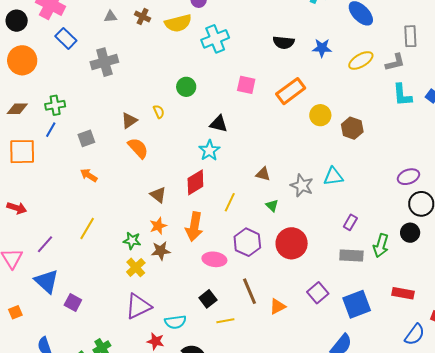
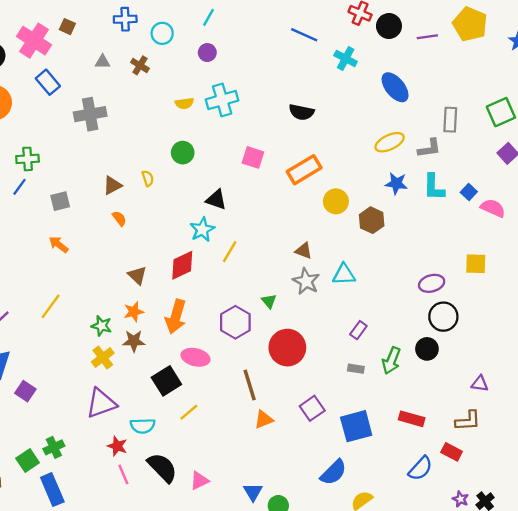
yellow semicircle: (178, 23) -> (184, 103), moved, size x0.6
blue star: (322, 48) -> (396, 184), moved
orange semicircle: (138, 148) -> (119, 218), size x0.6
brown triangle: (263, 174) -> (304, 251), moved
yellow line: (230, 202) -> (230, 252), moved
purple hexagon: (247, 242) -> (235, 322), moved
gray rectangle: (351, 255) -> (356, 369), size x0.6
brown line: (250, 291) -> (250, 385), moved
black square: (208, 299) -> (166, 381), moved, size x1.4
yellow line: (225, 321) -> (189, 412), moved, turned -36

